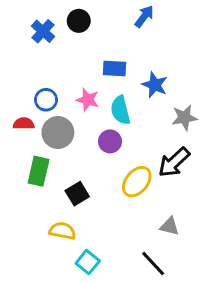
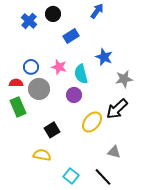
blue rectangle: (114, 68) -> (71, 36), moved, turned -35
green rectangle: (39, 171) -> (18, 107), moved, turned -36
cyan square: (88, 262) -> (71, 176), moved

